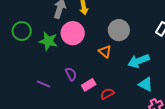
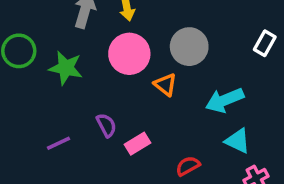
pink circle: (73, 33) -> (129, 54), moved
purple line: (44, 84) -> (58, 143), turned -48
red semicircle: (107, 94) -> (188, 166), moved

